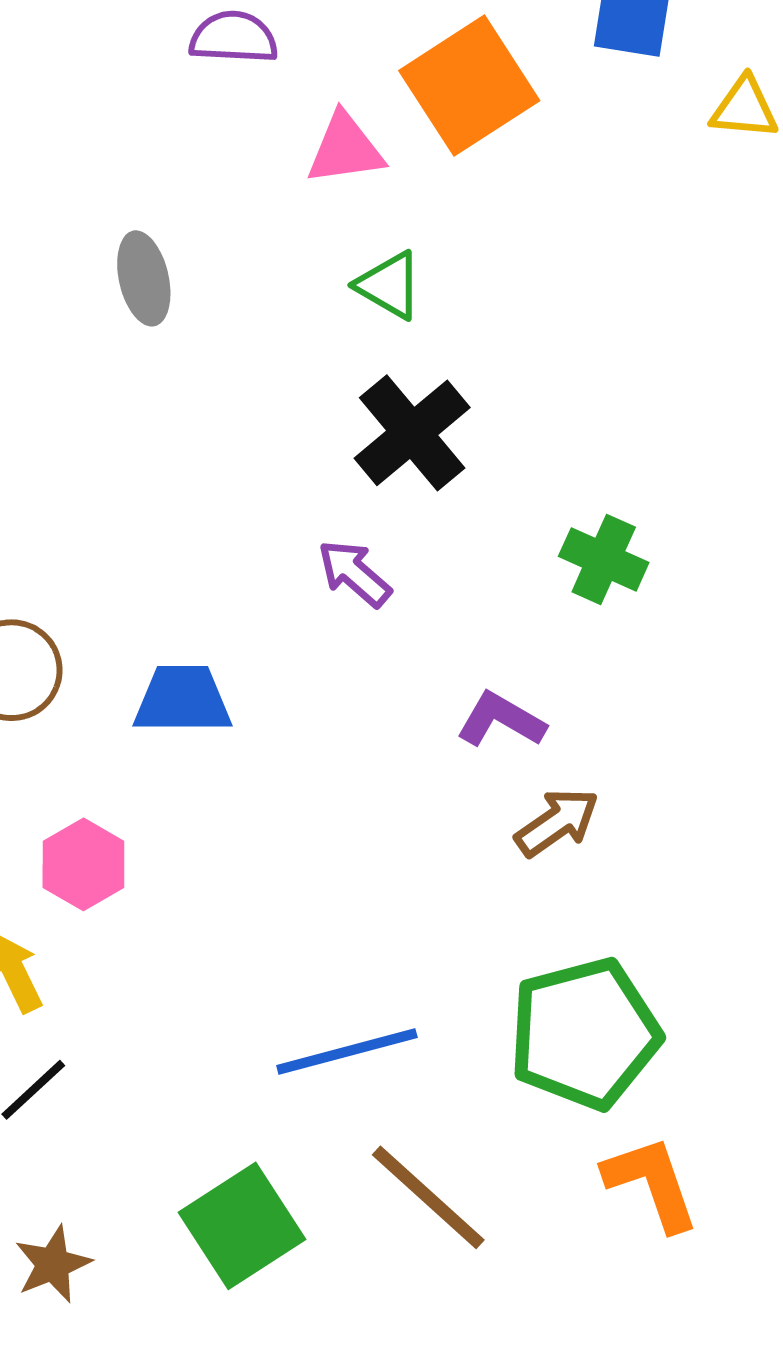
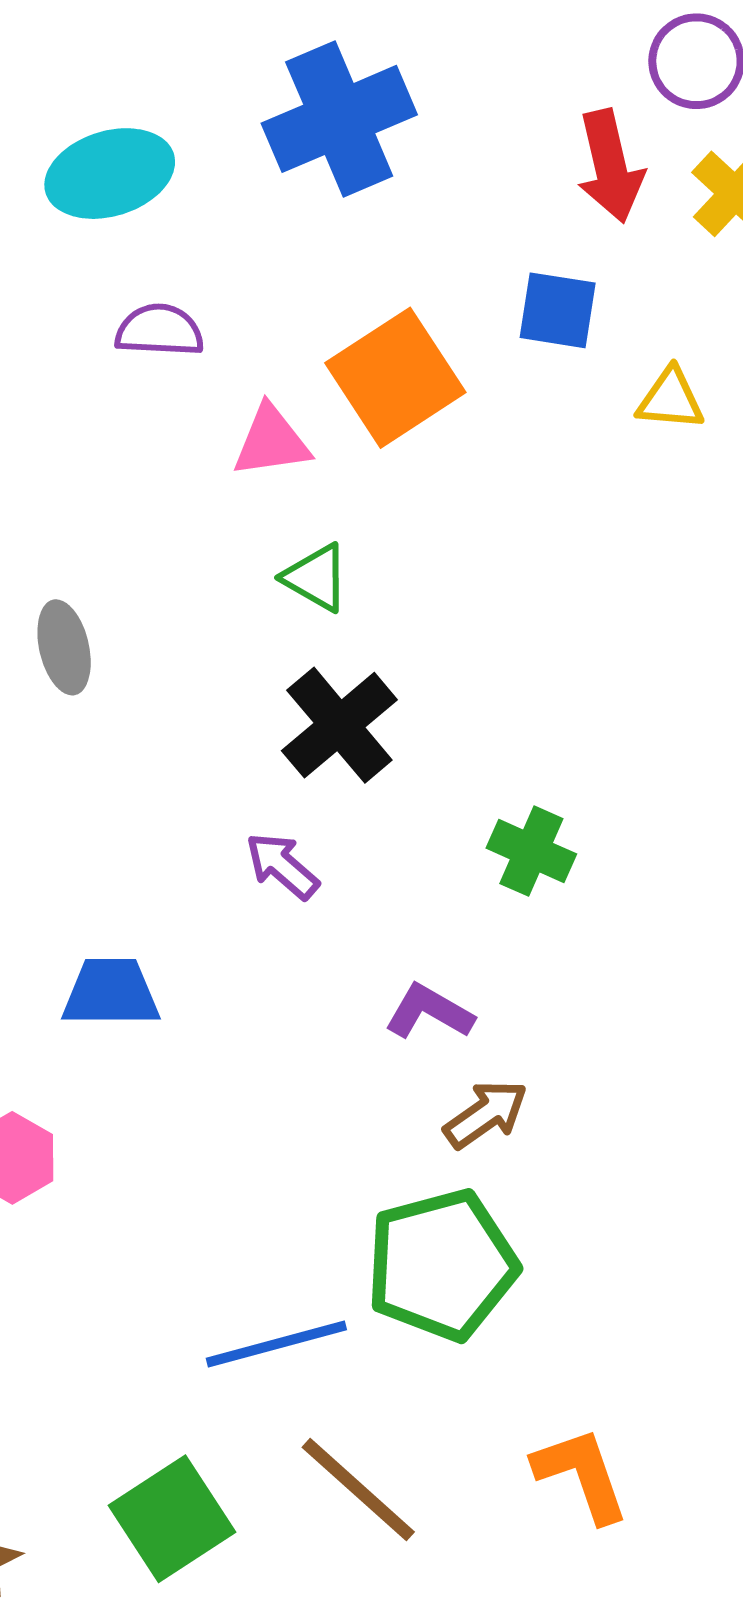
gray ellipse: (144, 278) -> (64, 647), moved
green pentagon: (584, 1034) -> (442, 1265), moved

